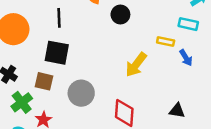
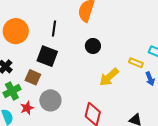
black circle: (120, 14) -> (93, 46), moved
gray circle: (81, 93) -> (50, 100), moved

